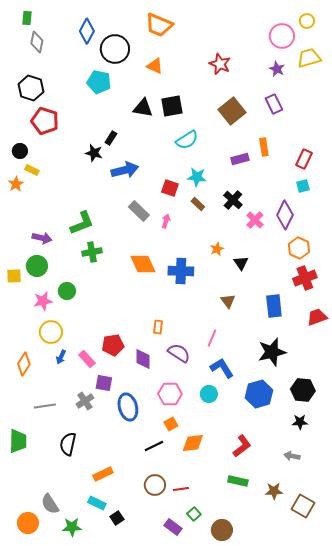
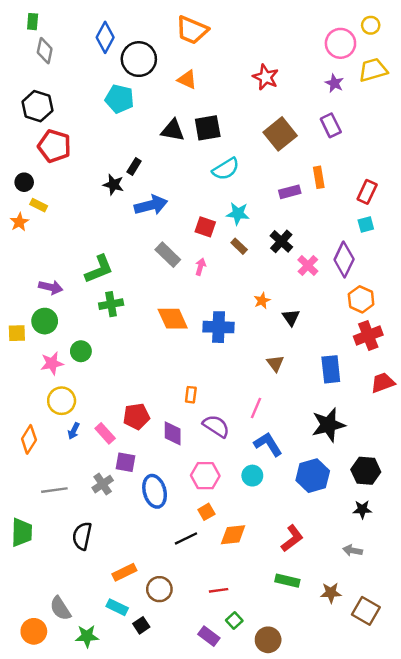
brown circle: (155, 485) -> (159, 589), moved

